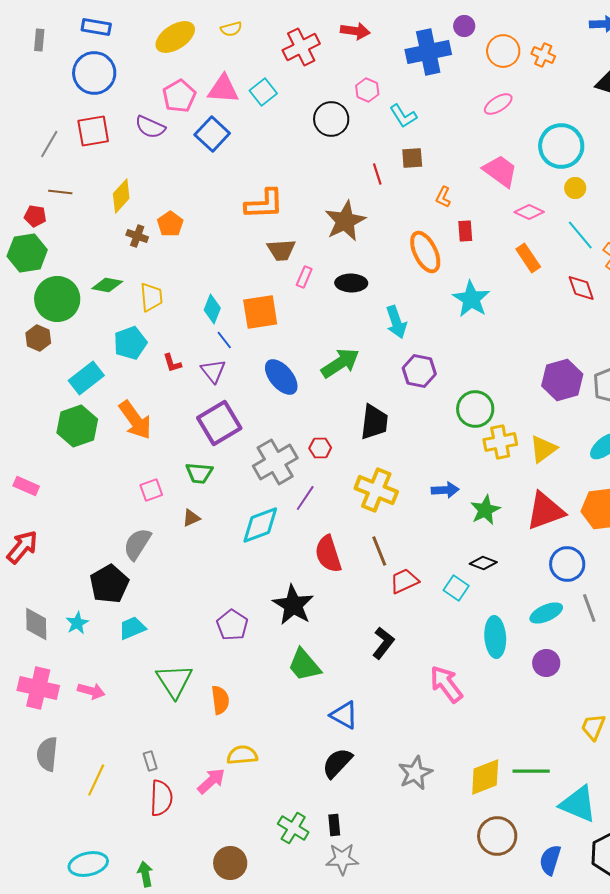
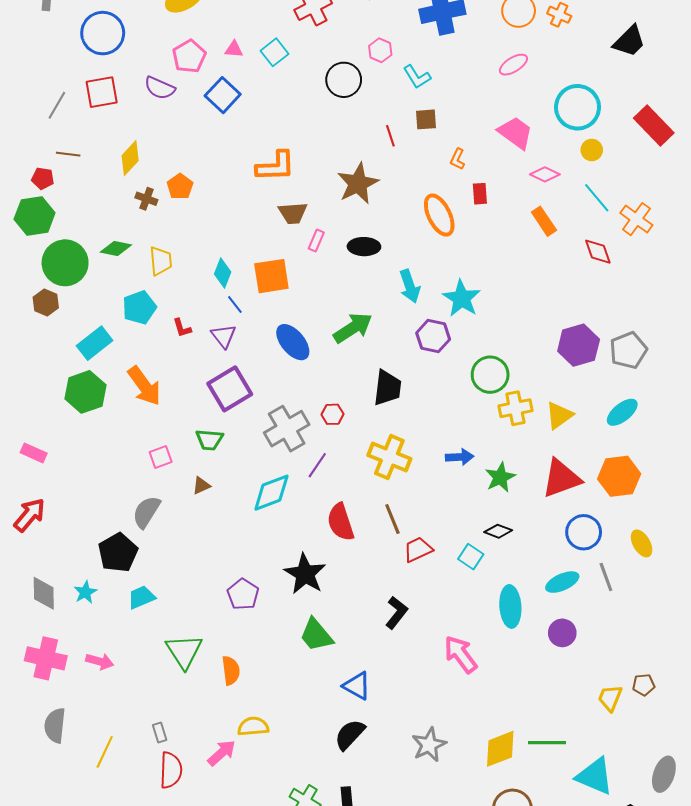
pink triangle: (223, 89) -> (234, 49), size x0.6
cyan star: (471, 299) -> (462, 298), moved

